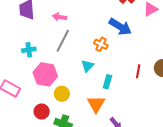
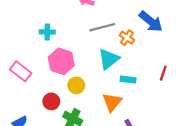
gray line: (63, 41) -> (102, 27), moved, turned 40
cyan triangle: (87, 66) -> (109, 59), size x1.5
cyan rectangle: (107, 82) -> (128, 80), turned 72

